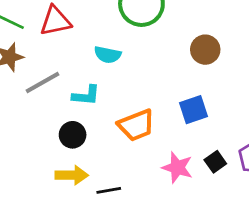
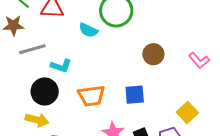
cyan semicircle: (108, 55) -> (88, 30), moved
black circle: (73, 135) -> (45, 91), size x1.4

